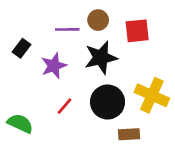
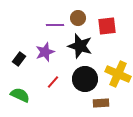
black rectangle: (22, 48) -> (19, 59), moved
black star: (101, 58) -> (80, 46), turned 30

